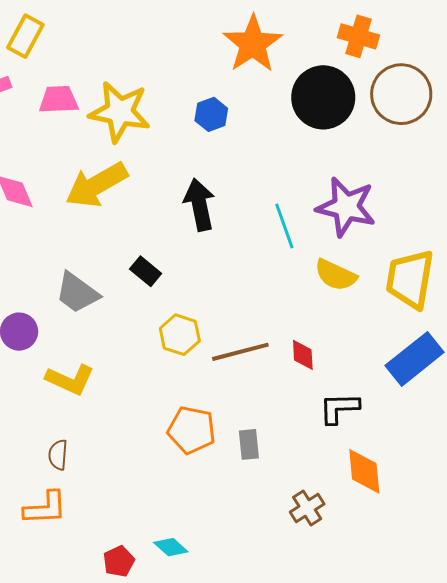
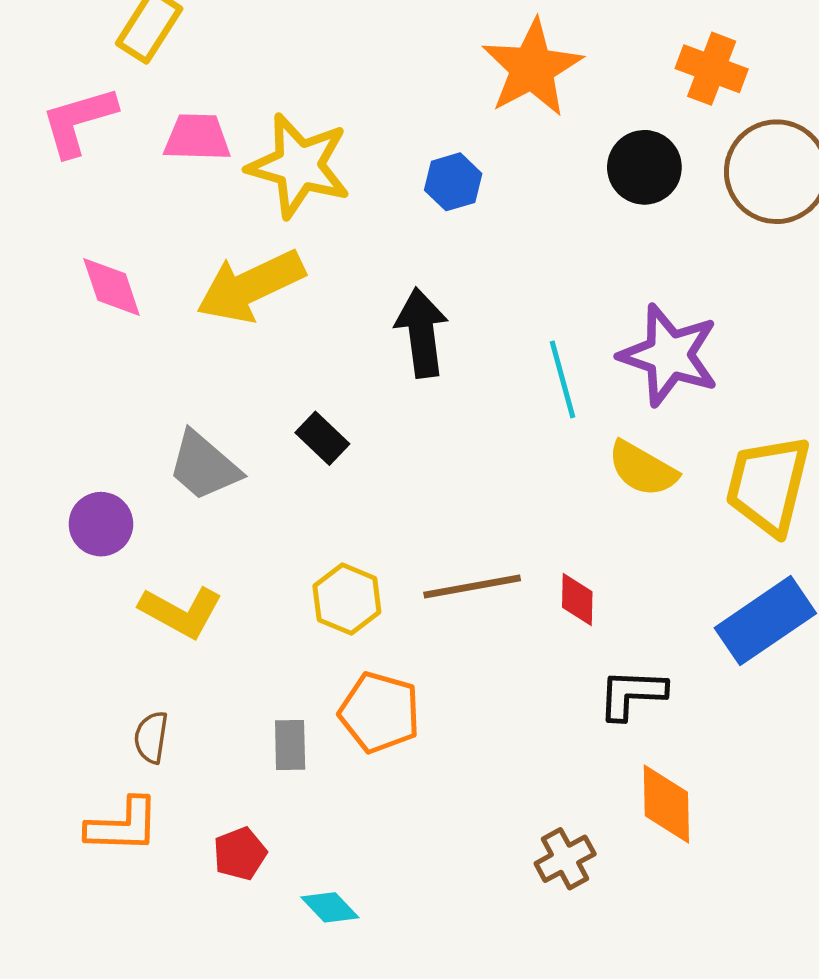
black circle: (323, 97) -> (644, 167), size x0.7
yellow hexagon: (180, 335) -> (347, 599), moved
gray rectangle: (249, 444) -> (290, 745), moved
red pentagon: (119, 561) -> (240, 854), moved

